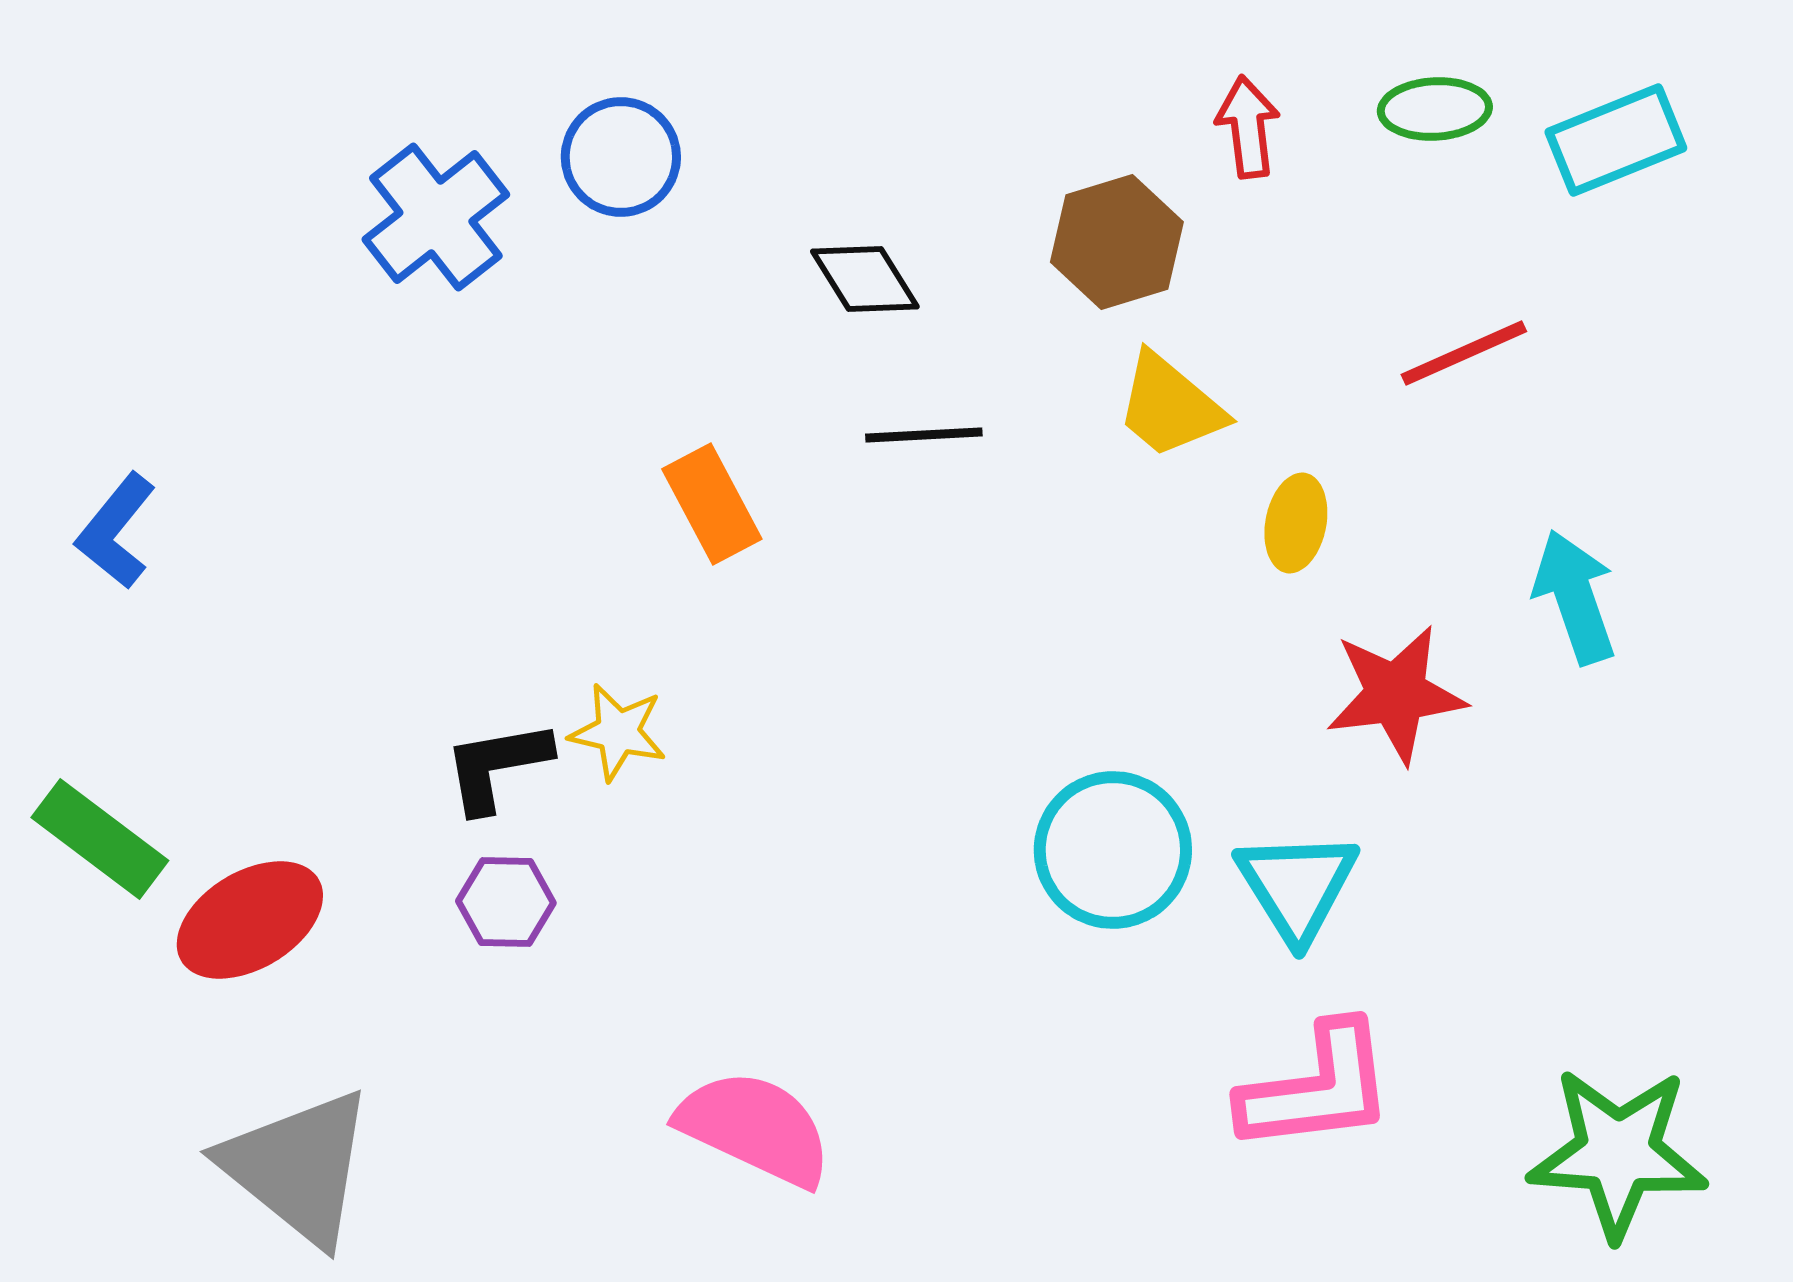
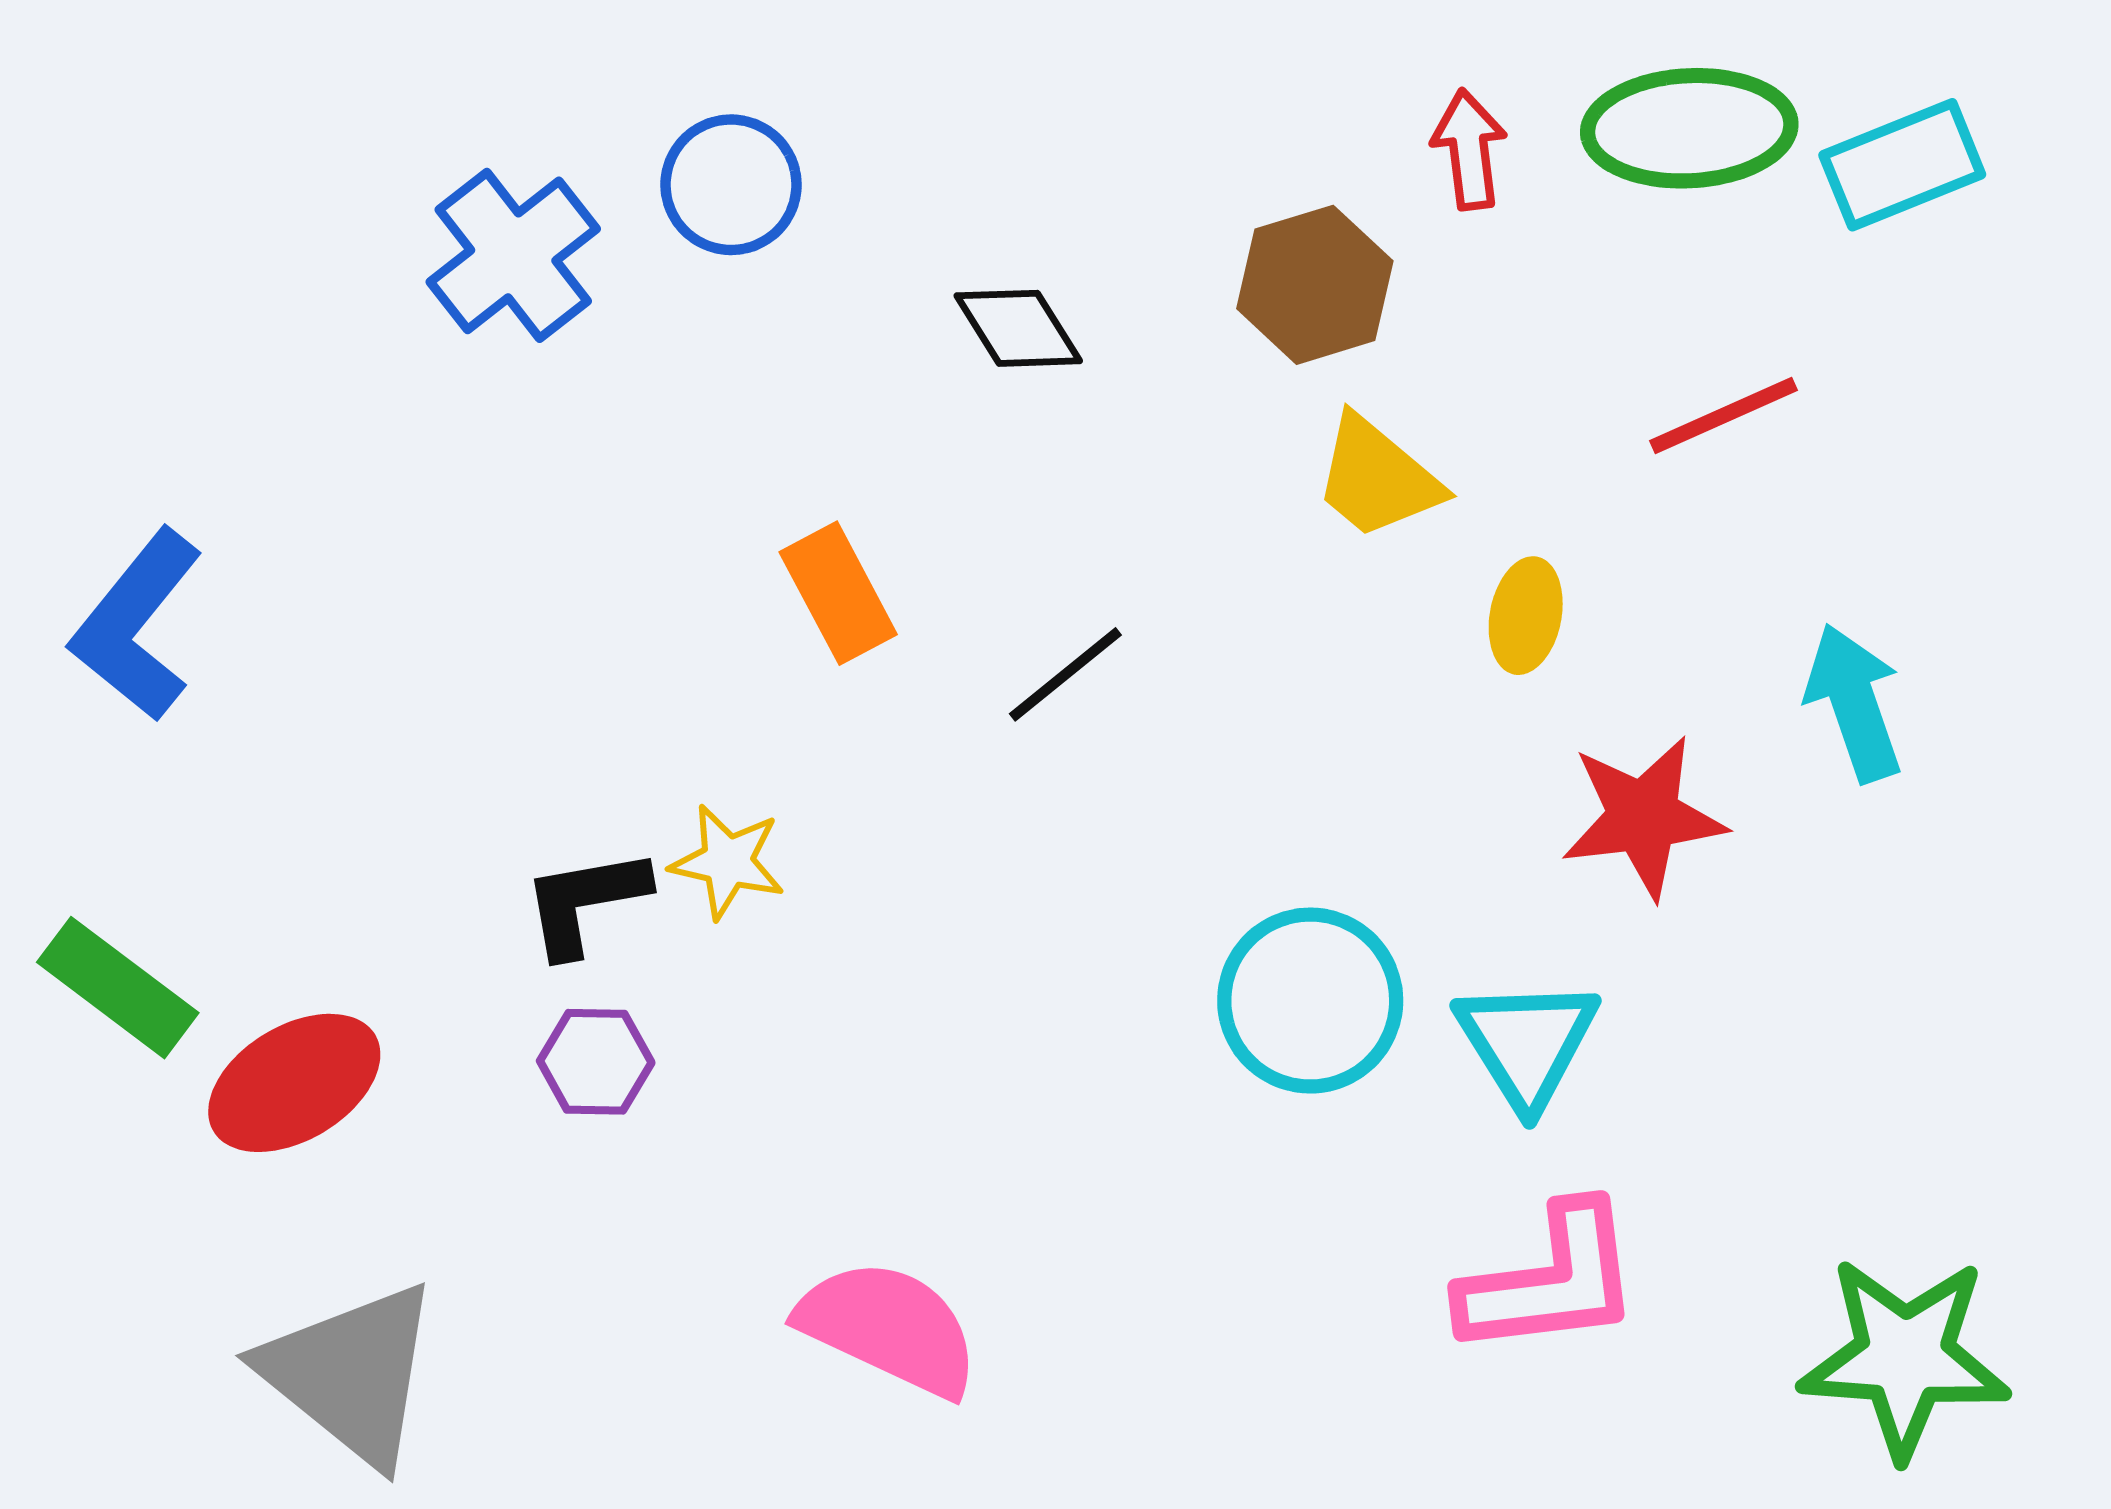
green ellipse: (1435, 109) -> (1689, 128), size x1.6
black line: (924, 435) -> (1065, 674), moved, turned -36
blue L-shape: (116, 531) -> (137, 625), size x1.4

